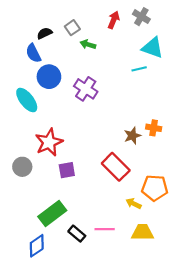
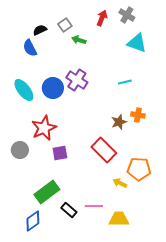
cyan line: (139, 69) -> (125, 82), moved
blue circle: (49, 77) -> (53, 88), moved
yellow trapezoid: (142, 232) -> (119, 219), moved

